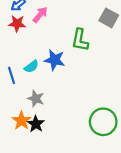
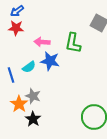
pink arrow: (40, 15) -> (42, 42), moved, turned -126
orange star: (21, 121) -> (19, 104), moved

